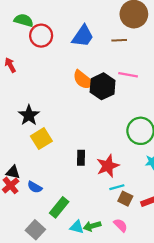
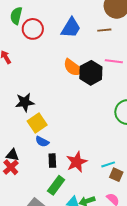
green semicircle: (24, 20) -> (16, 16), turned -90
black star: (29, 115) -> (25, 102), turned 30
black rectangle: (81, 158) -> (52, 161), moved
red star: (108, 166) -> (77, 162), moved
blue semicircle: (35, 187) -> (42, 142), moved

